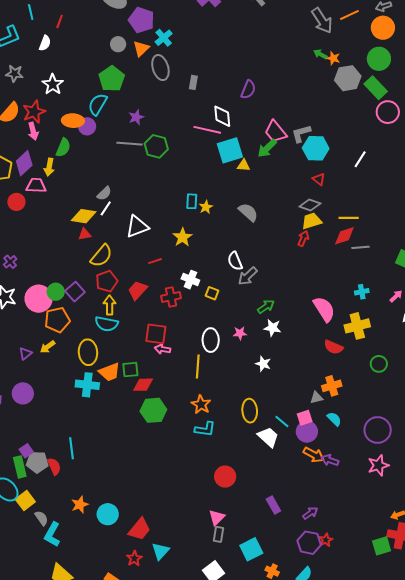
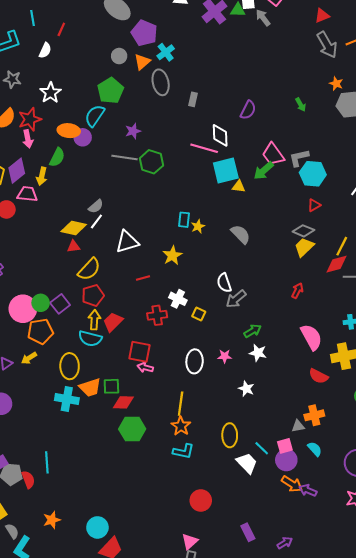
green arrow: (320, 54) -> (301, 105), moved, turned -152
red triangle: (319, 179) -> (314, 205), turned 48
yellow line: (349, 218) -> (342, 246), turned -66
yellow trapezoid: (312, 221) -> (304, 247), turned -30
red arrow: (303, 239) -> (297, 291), moved
red trapezoid: (138, 290) -> (113, 322), moved
yellow line: (198, 367) -> (181, 404), moved
cyan circle: (108, 514) -> (97, 527), moved

